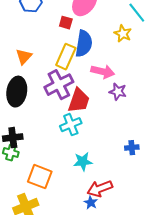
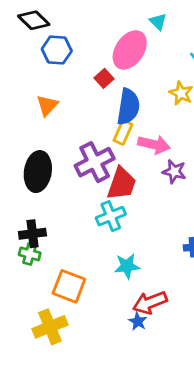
red square: (66, 23) -> (104, 78), turned 32
orange triangle: (24, 57) -> (47, 105), moved
yellow rectangle: (66, 57) -> (123, 132), moved, size x0.7

